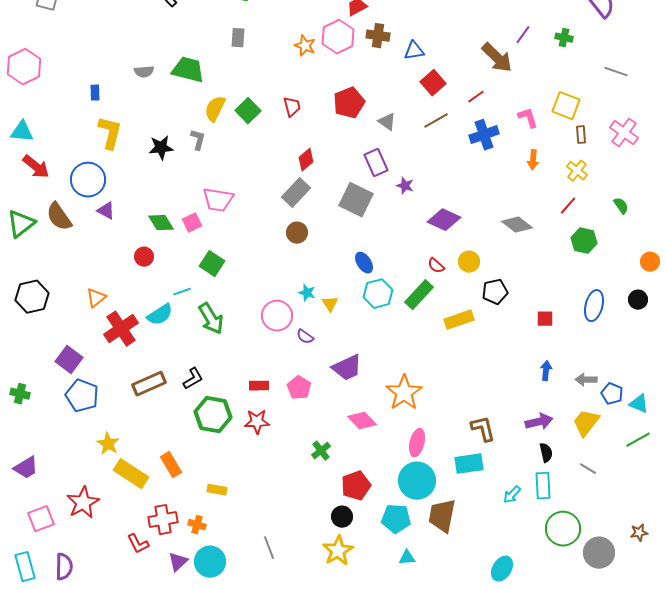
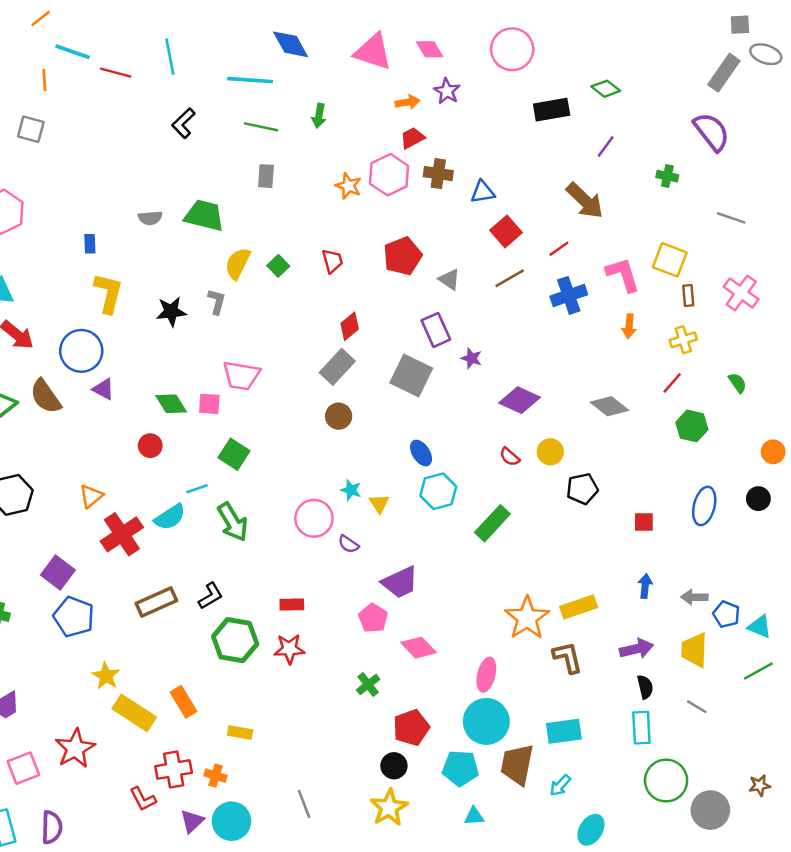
purple line: (523, 35) -> (606, 147), moved
green square: (248, 111) -> (278, 266), size x0.7
pink L-shape: (528, 118) -> (623, 275), size x1.4
yellow cross: (577, 171) -> (683, 340), turned 35
pink square: (192, 223) -> (209, 404), turned 30
green rectangle: (419, 295) -> (492, 523), moved
yellow rectangle: (459, 320) -> (579, 607), moved
pink pentagon: (299, 388) -> (373, 618), moved
orange star: (404, 393) -> (527, 618), moved
yellow trapezoid: (586, 423) -> (694, 650), turned -36
cyan rectangle: (469, 464) -> (564, 731), moved
cyan arrow: (512, 495) -> (560, 785), moved

